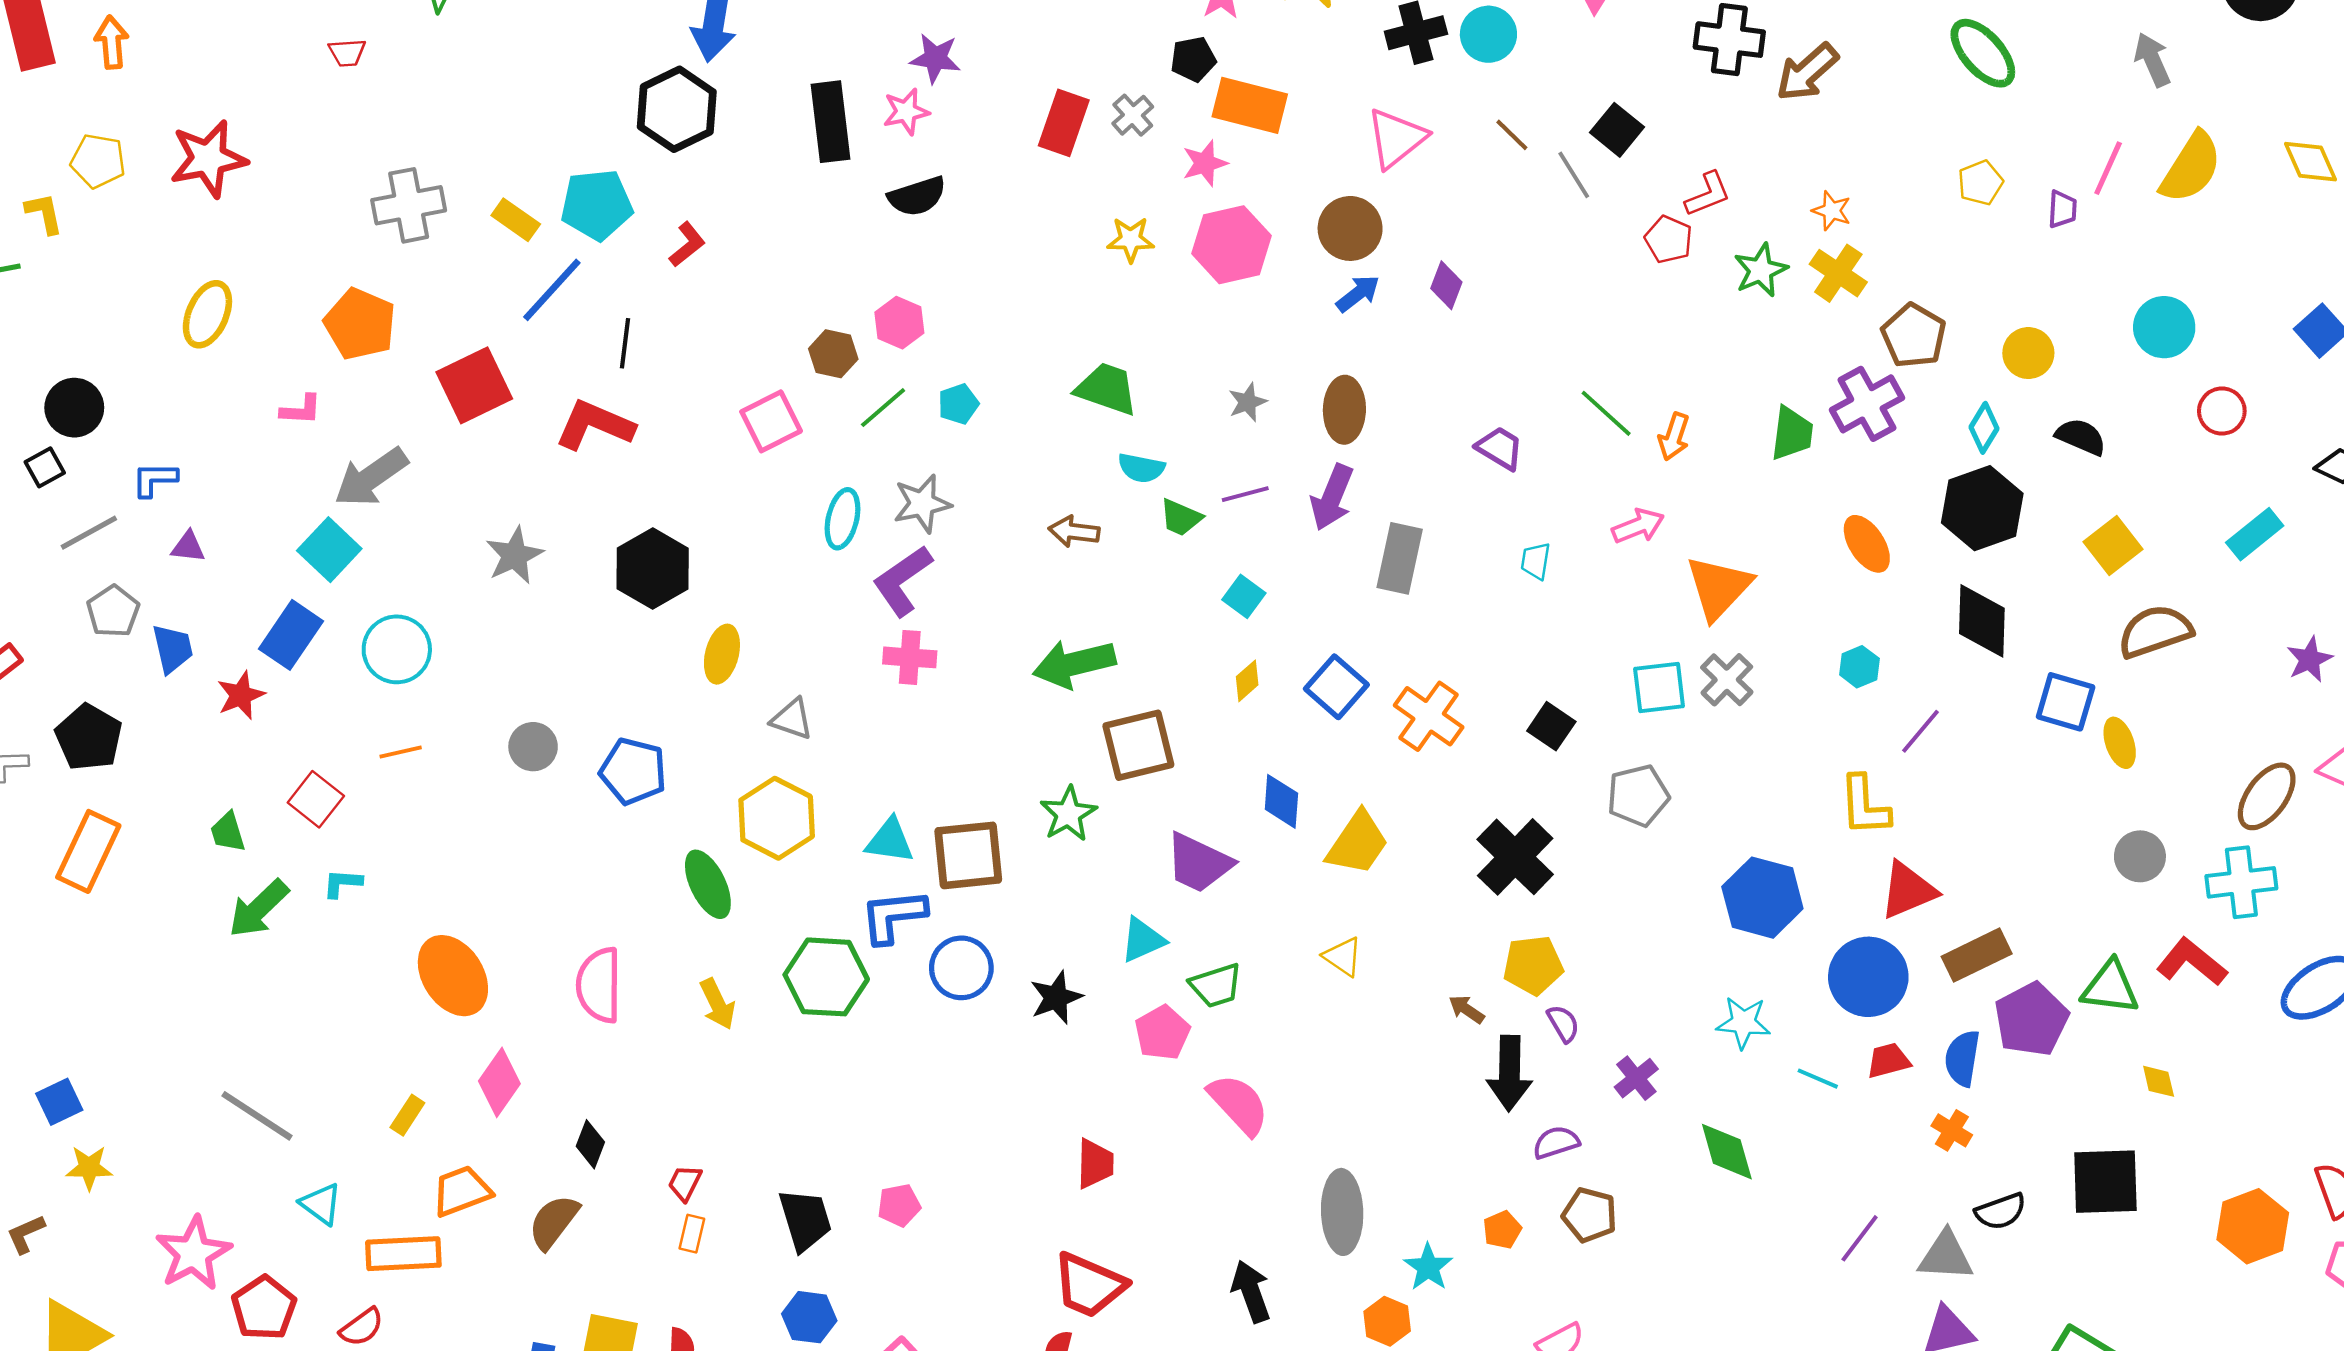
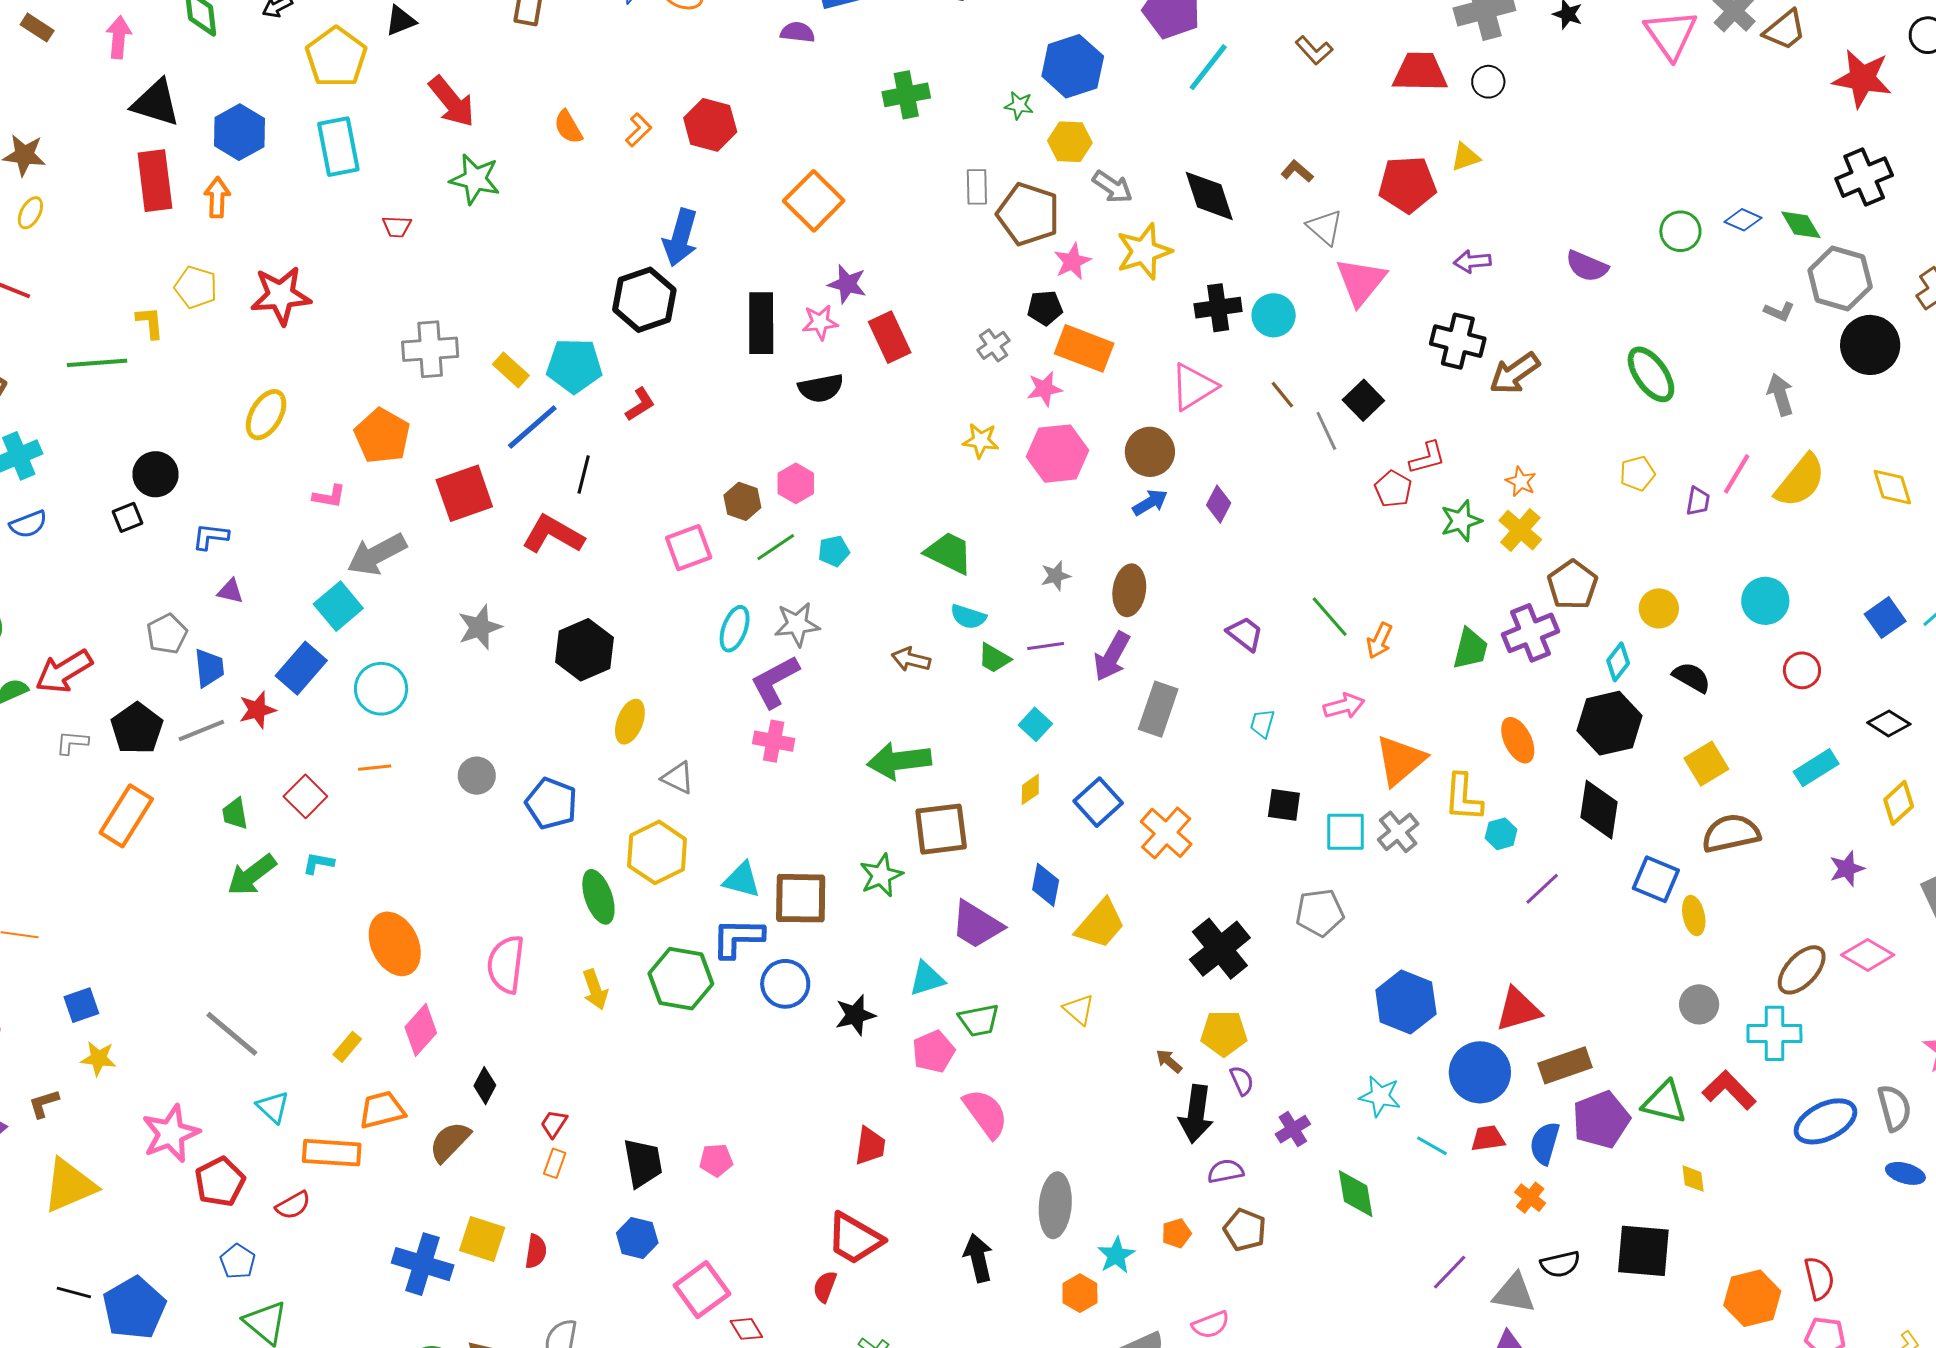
red rectangle: (1064, 123) -> (890, 337), moved, turned -51
gray line: (89, 533) -> (201, 730), moved
black square: (1551, 726) -> (1284, 805), moved, turned -33
yellow L-shape: (1865, 806) -> (1463, 797), moved

